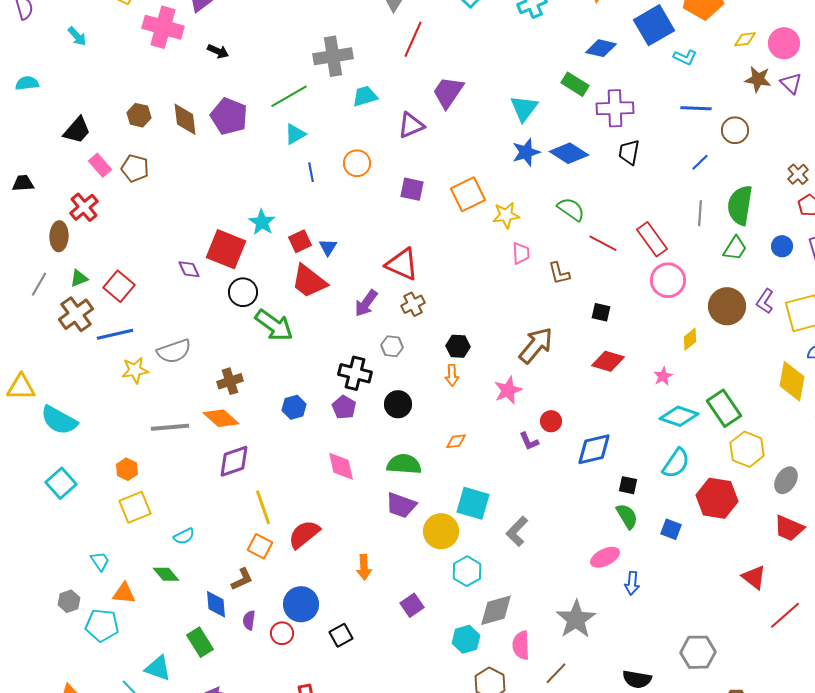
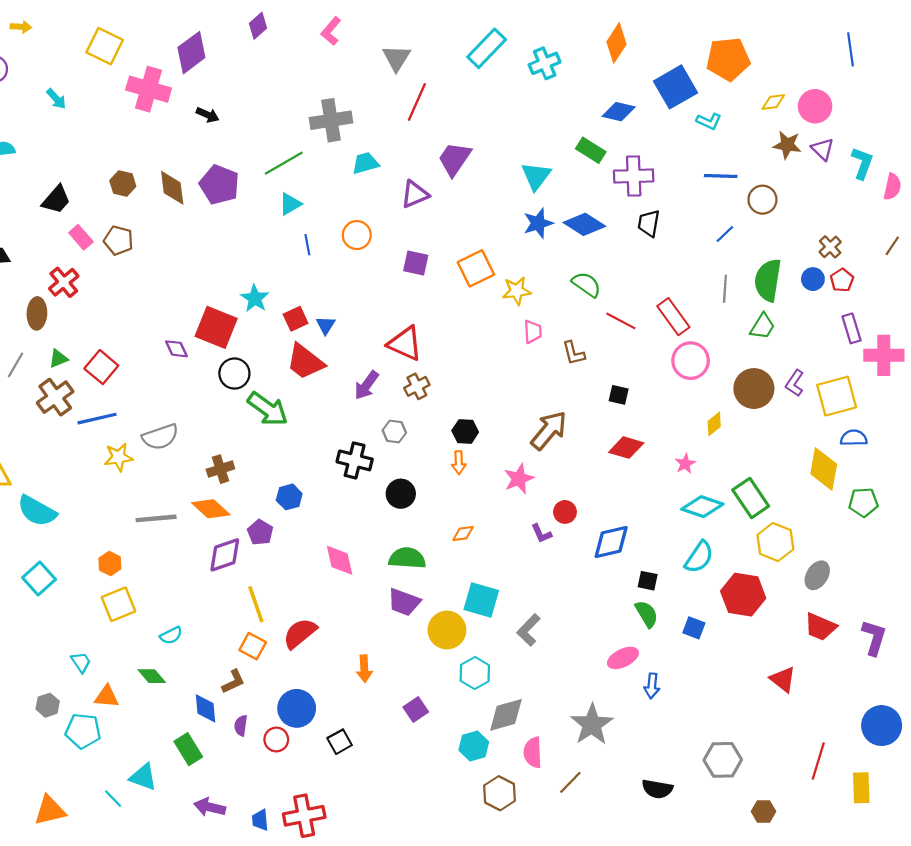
blue circle: (782, 246) -> (813, 279), moved
purple pentagon: (344, 407) -> (260, 532), moved
red line: (785, 615) -> (818, 761), moved, turned -32

